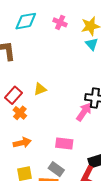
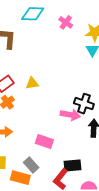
pink arrow: (84, 112) -> (70, 115), turned 54

